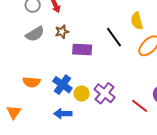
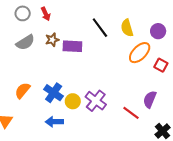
black line: (114, 37) -> (100, 28), moved
purple rectangle: (82, 49) -> (72, 46), moved
orange semicircle: (31, 82) -> (22, 90), turned 126

